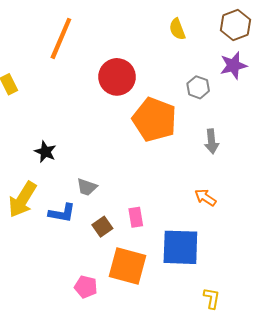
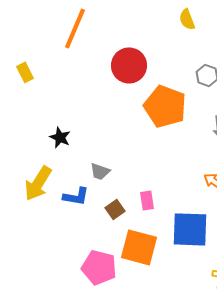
pink pentagon: (86, 287) -> (99, 267), size x1.6

